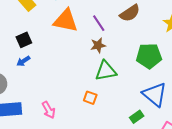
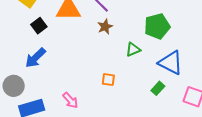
black square: (24, 40) -> (39, 26), moved
blue arrow: (23, 61) -> (35, 58), size x1.6
green triangle: (106, 71) -> (133, 49), moved, size x0.7

